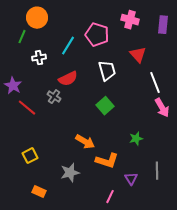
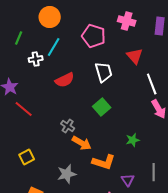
orange circle: (37, 18) -> (50, 17), moved
cyan line: (68, 46) -> (54, 47), moved
gray cross: (54, 97) -> (68, 126), moved

